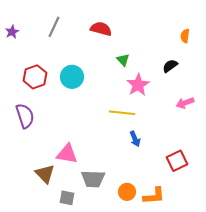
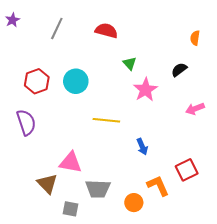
purple star: (12, 32) -> (13, 20), moved
yellow line: (122, 113) -> (106, 120), moved
orange L-shape: (154, 196) -> (158, 186), moved, turned -110

